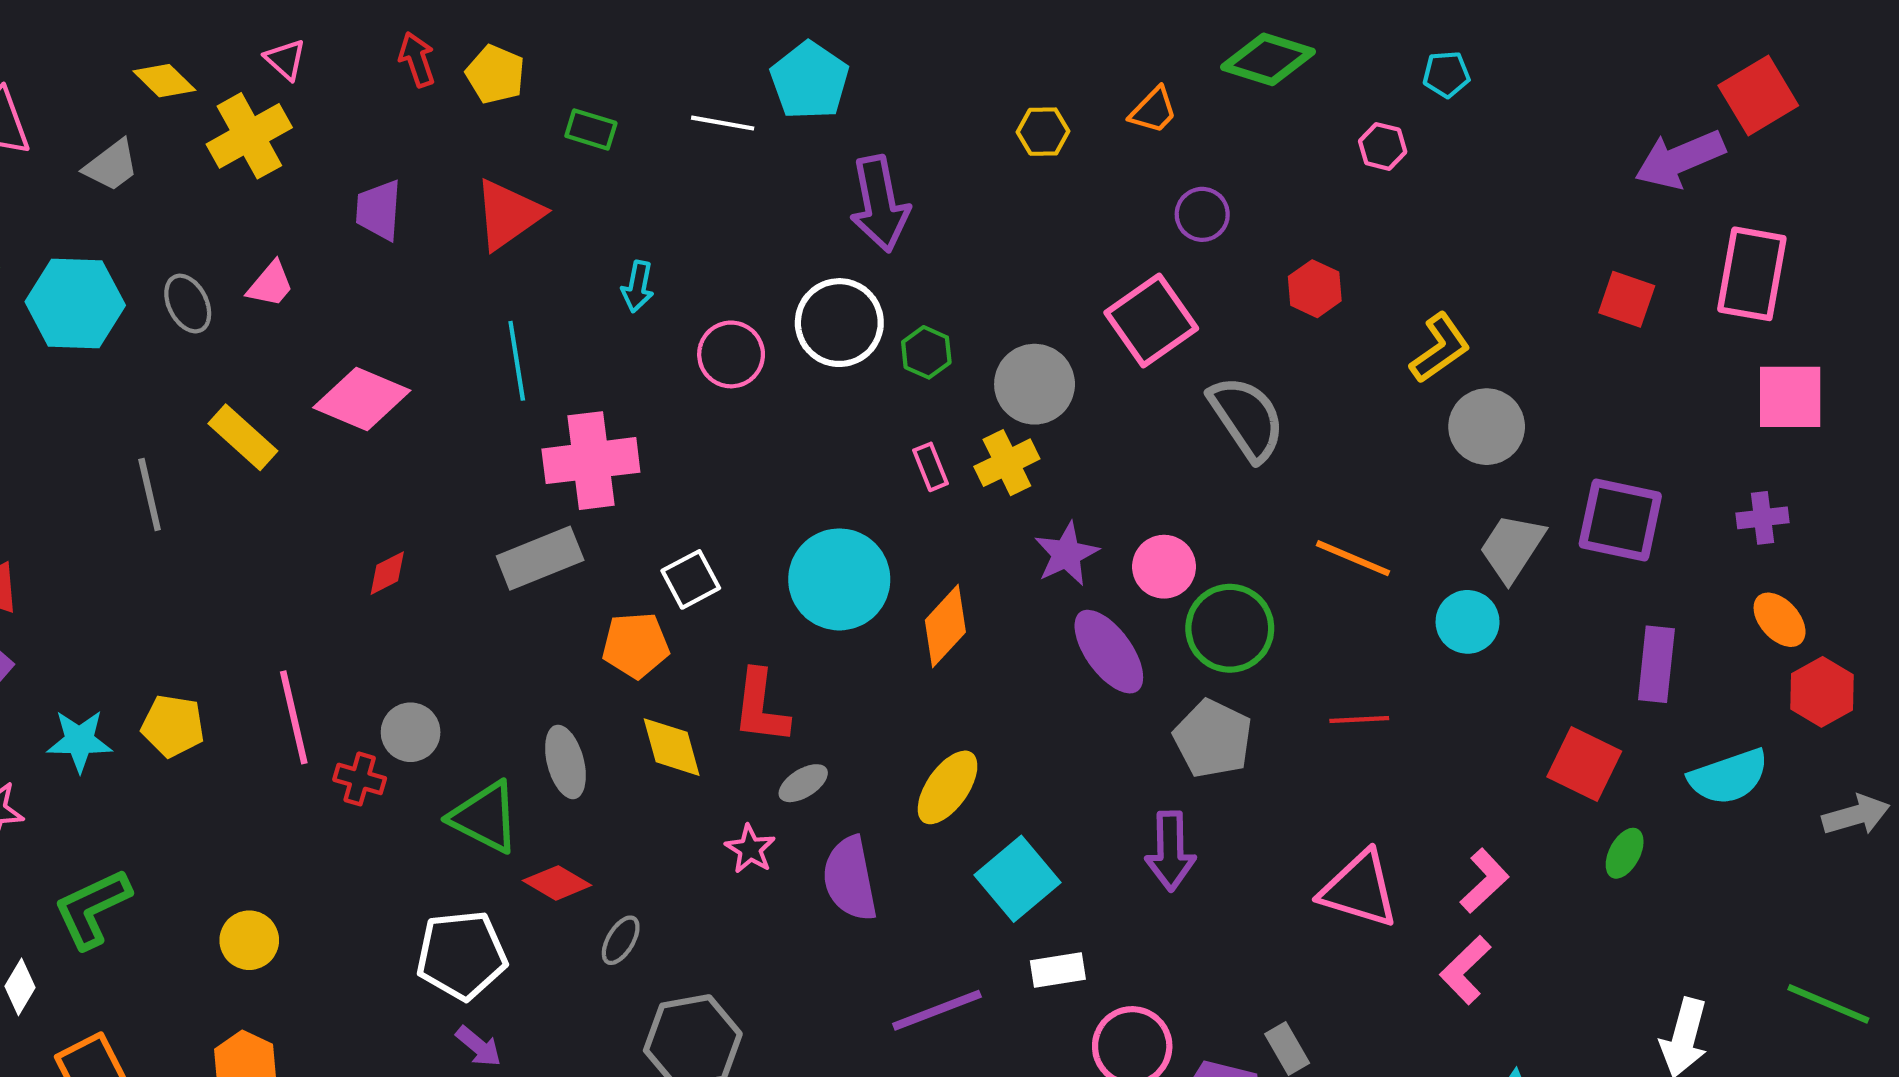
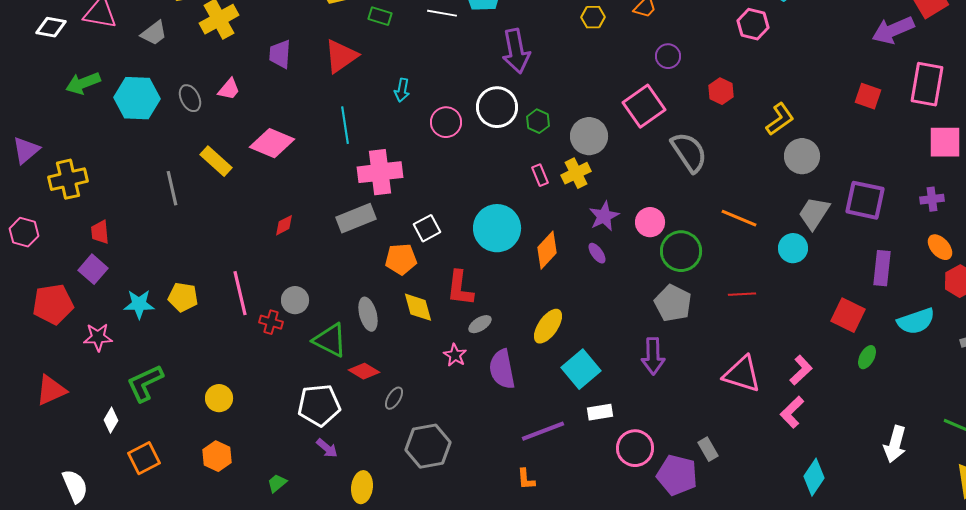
pink hexagon: (1383, 146) -> (753, 24), size x1.4
purple ellipse: (1109, 652) -> (597, 253), moved, size x0.5

